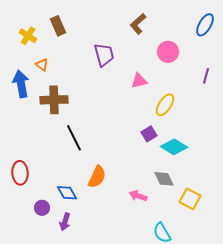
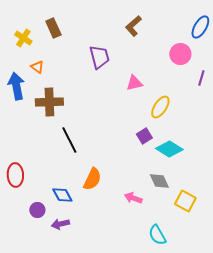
pink circle: (168, 52) -> (180, 54), moved
purple arrow: (65, 222) -> (60, 224), turned 60

